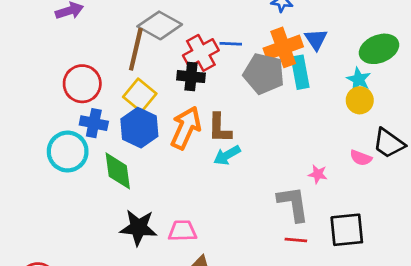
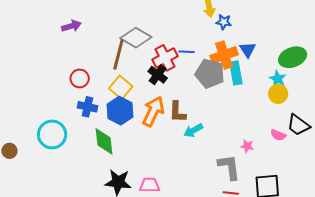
black cross: (191, 77) -> (158, 75), turned 30
red circle: (82, 84) -> (80, 78), size x0.7
cyan circle: (68, 152) -> (52, 134), moved
cyan arrow: (227, 155) -> (193, 130), moved

